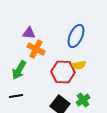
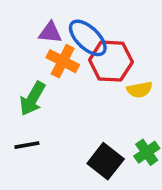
blue ellipse: (76, 36) -> (88, 38), moved, turned -70
red hexagon: (63, 72) -> (111, 61), moved

